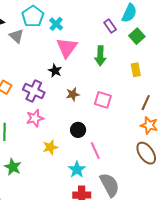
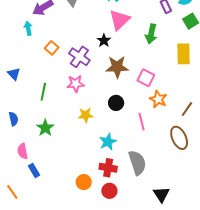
yellow rectangle: (136, 70) -> (184, 54), size x1.5
brown star: (73, 94) -> (117, 67), size x1.6
brown line: (146, 103) -> (187, 109), moved
orange star: (149, 125) -> (158, 99), moved
pink line: (95, 151) -> (142, 122), moved

